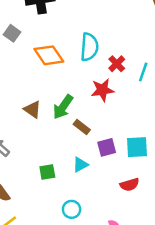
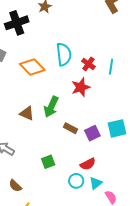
brown rectangle: (82, 127) -> (71, 128), moved
cyan triangle: (80, 165) -> (96, 183), moved
red semicircle: (130, 185) -> (88, 164), moved
cyan circle: (72, 209) -> (76, 181), moved

